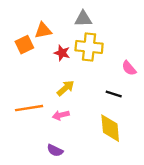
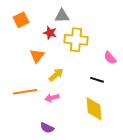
gray triangle: (83, 19) -> (62, 16), moved
orange triangle: (43, 31) -> (37, 56), moved, turned -42
orange square: (24, 45) -> (21, 20), moved
red star: (62, 53) -> (50, 33), moved

